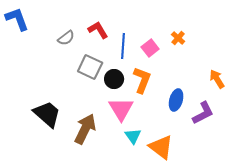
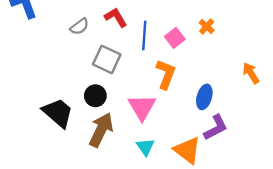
black circle: (114, 79) -> (95, 96), moved
purple L-shape: (203, 113) -> (216, 128), moved
cyan triangle: (133, 136) -> (145, 147), moved

